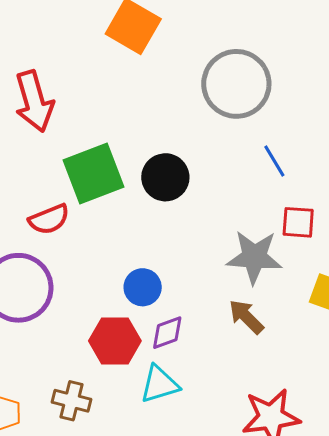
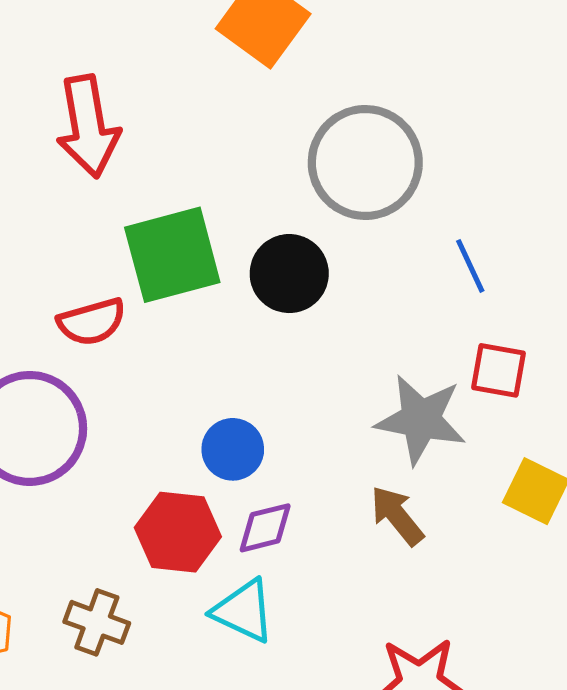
gray circle: (236, 84) -> (365, 163), moved
cyan triangle: (160, 384) -> (244, 611), turned 36

